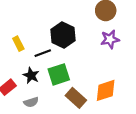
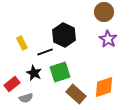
purple star: (110, 39) -> (108, 39), turned -30
gray semicircle: (31, 102) -> (26, 98), moved

